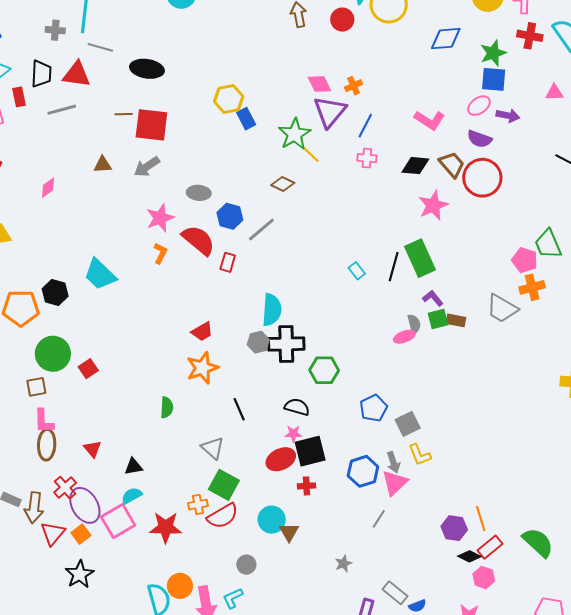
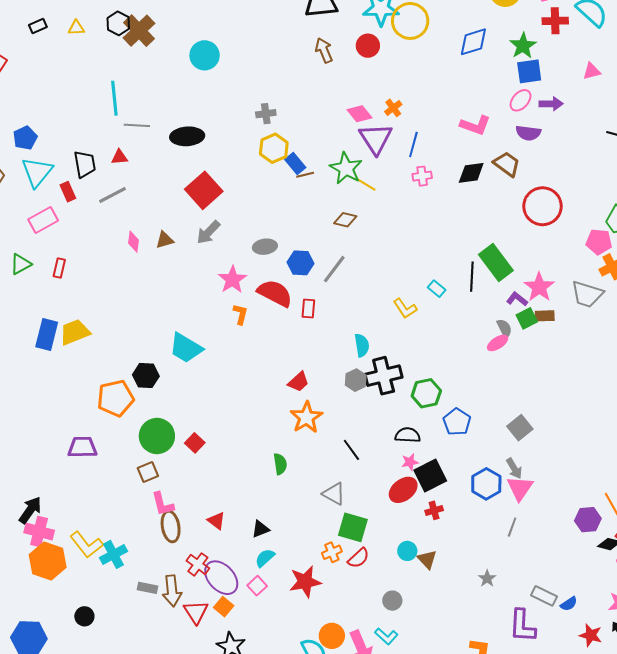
gray cross: (55, 30) -> (266, 114), moved
red triangle: (77, 74) -> (119, 157), size x0.6
brown line: (124, 114) -> (305, 175), moved
red square: (151, 125) -> (204, 190), turned -36
red circle: (482, 178) -> (543, 206), moved
pink diamond: (48, 188) -> (134, 242), moved, turned -35
pink star: (433, 205) -> (539, 287), moved
cyan semicircle: (272, 310) -> (362, 345), size x0.7
blue pentagon: (373, 408) -> (457, 422), moved
yellow L-shape: (420, 455) -> (405, 308), moved
red semicircle: (223, 516) -> (359, 558), size x0.7
cyan circle: (272, 520) -> (407, 551), size x0.7
pink square: (118, 521) -> (257, 586), size x0.6
cyan L-shape: (233, 598) -> (386, 636), turned -100

